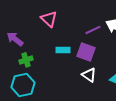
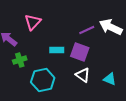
pink triangle: (49, 19) -> (33, 22), moved, turned 30
cyan hexagon: (23, 85) -> (43, 80), moved

